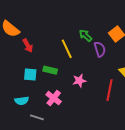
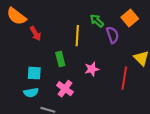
yellow line: (67, 49) -> (77, 36), turned 30
green rectangle: (50, 70) -> (60, 59), turned 64
cyan square: (30, 74) -> (34, 73), moved

